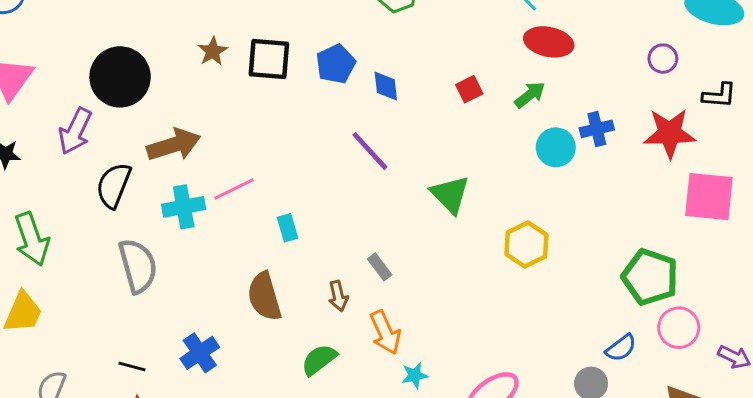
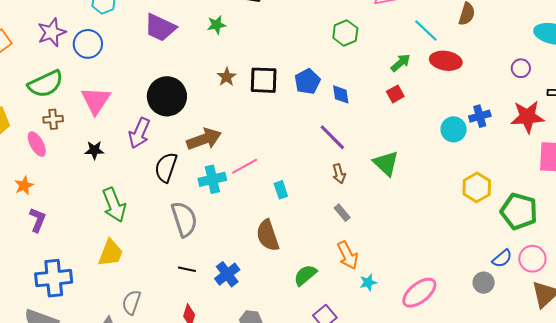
green arrow: (530, 95) -> (401, 63), moved
yellow hexagon: (526, 244) -> (477, 187), moved
brown arrow: (338, 296) -> (339, 174), moved
pink circle: (679, 328) -> (532, 259), moved
black line: (132, 366) -> (187, 269), moved

